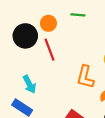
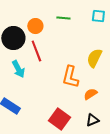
cyan arrow: (29, 84) -> (18, 69), moved

